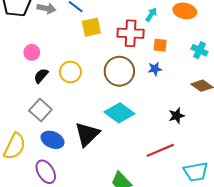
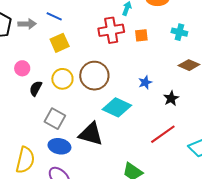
yellow square: (91, 27) -> (60, 43), moved
blue star: (155, 69) -> (145, 82), moved
brown circle: (119, 71) -> (94, 76), moved
gray square: (40, 110) -> (55, 119), moved
black triangle: (87, 134) -> (91, 134), turned -48

